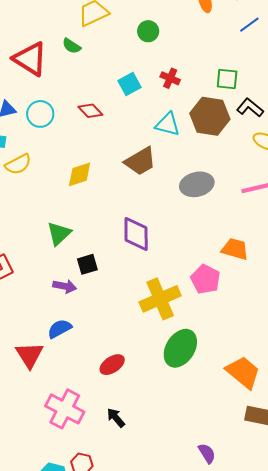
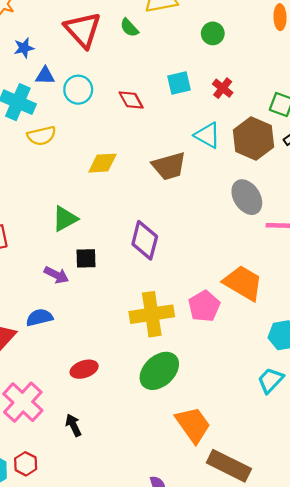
gray ellipse: (197, 184) -> (247, 197), moved, turned 56
orange trapezoid: (235, 249) -> (243, 283), size x1.4
orange trapezoid: (243, 372) -> (193, 425), moved

